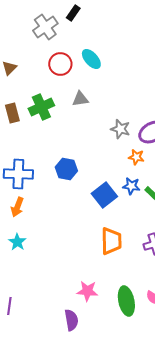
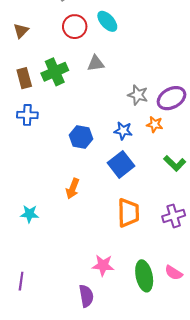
blue cross: (18, 174) -> (27, 115), moved, size x0.7
blue star: (131, 186) -> (123, 131), moved
orange arrow: (17, 207) -> (73, 189), moved
cyan star: (17, 242) -> (29, 214), turned -30

